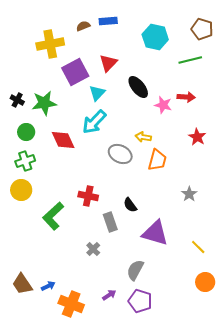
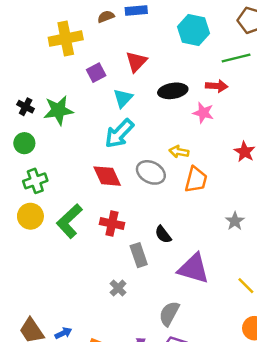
purple square: (75, 72) -> (96, 73), size x0.6
black ellipse: (138, 87) -> (173, 91), turned -60
red arrow: (186, 97) -> (217, 86), moved
green circle: (26, 132) -> (24, 143), moved
red diamond: (63, 140) -> (107, 176), moved
green L-shape: (53, 216) -> (69, 221), moved

